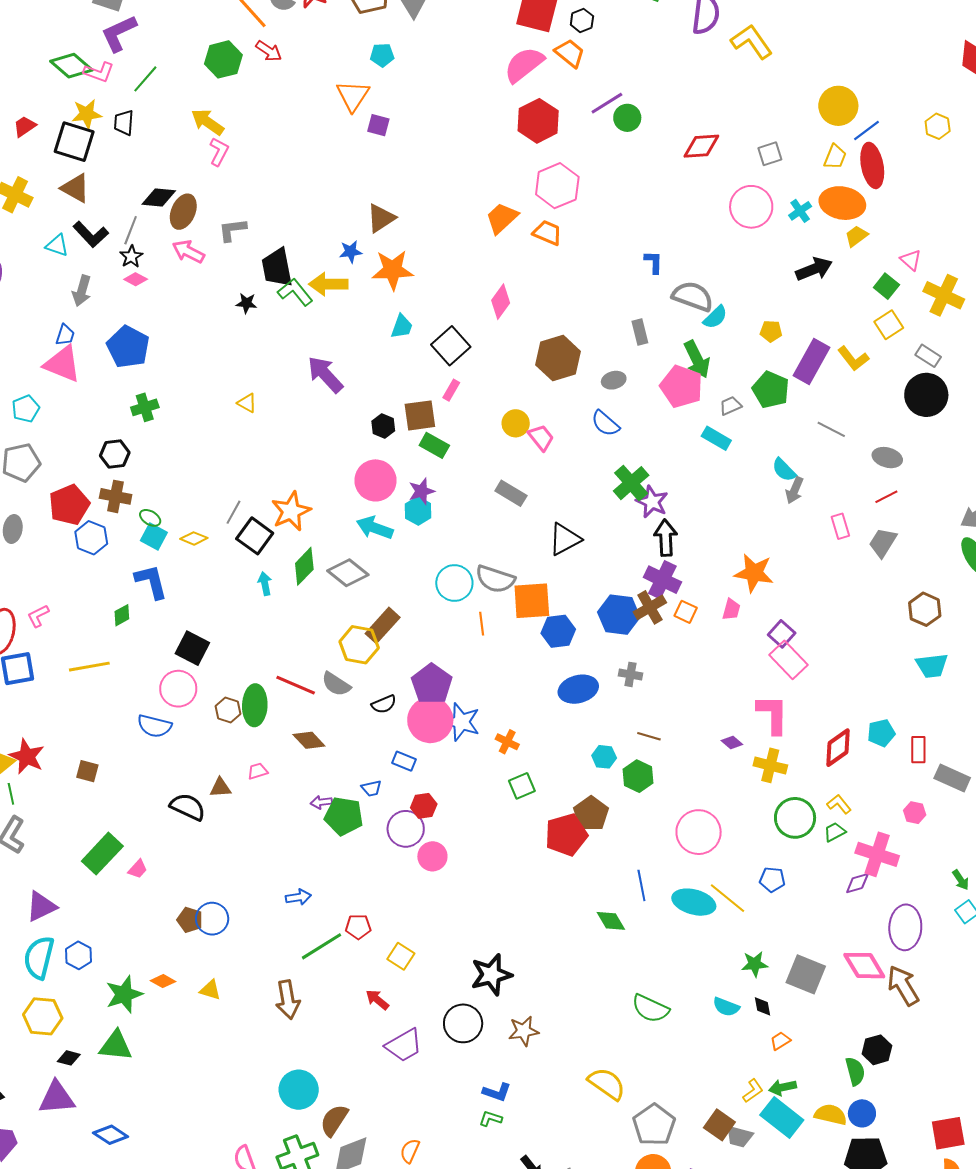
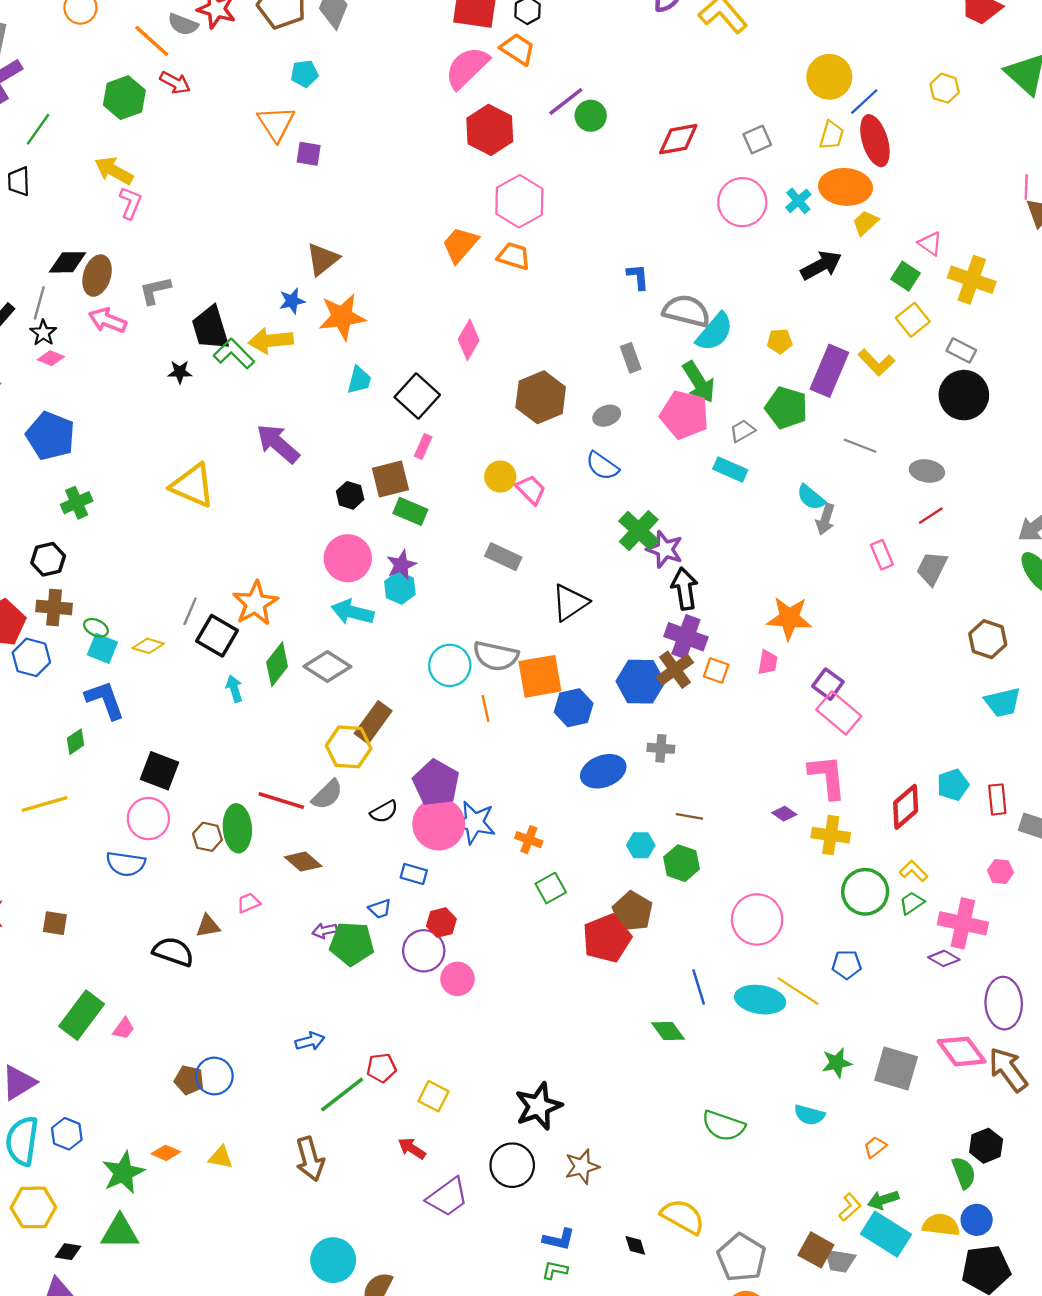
cyan semicircle: (715, 317) -> (715, 332), size x1.4
yellow triangle: (247, 403) -> (192, 485), size x2.0
gray semicircle: (336, 684) -> (327, 795), turned -72
purple diamond: (857, 883) -> (944, 958), turned 52
black diamond: (762, 1006) -> (635, 1245), moved

